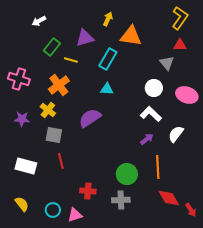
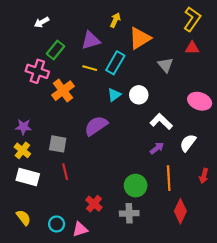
orange triangle: (131, 36) -> (140, 38), turned -40
yellow line: (71, 60) -> (90, 68), moved
gray triangle: (167, 63) -> (165, 65), moved
pink cross: (19, 79) -> (37, 71), moved
white circle: (154, 88) -> (139, 95), moved
cyan triangle: (107, 89) -> (114, 95), turned -40
yellow cross: (48, 110) -> (22, 150), moved
red cross: (88, 191) -> (94, 204), turned 35
red diamond: (169, 198) -> (180, 211), turned 55
red arrow: (191, 210) -> (204, 176), moved, turned 48

